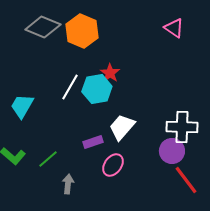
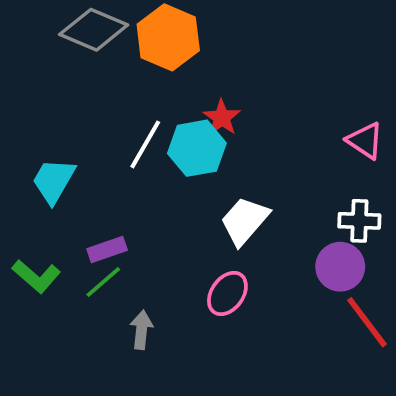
pink triangle: (174, 28) -> (365, 141), moved
white cross: (182, 127) -> (359, 221), size x0.7
purple rectangle: (93, 142) -> (107, 250), moved

